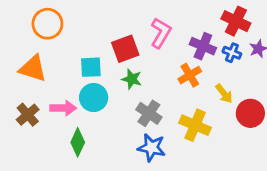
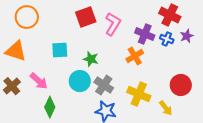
red square: (125, 49) -> (86, 17), moved
yellow arrow: (224, 94) -> (166, 108), moved
cyan circle: (94, 98) -> (80, 81), moved
pink arrow: (63, 108) -> (39, 81), turned 42

